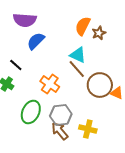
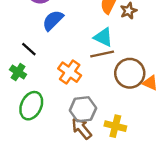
brown line: (77, 69) -> (102, 54), turned -60
green ellipse: (31, 112) -> (31, 106), moved

